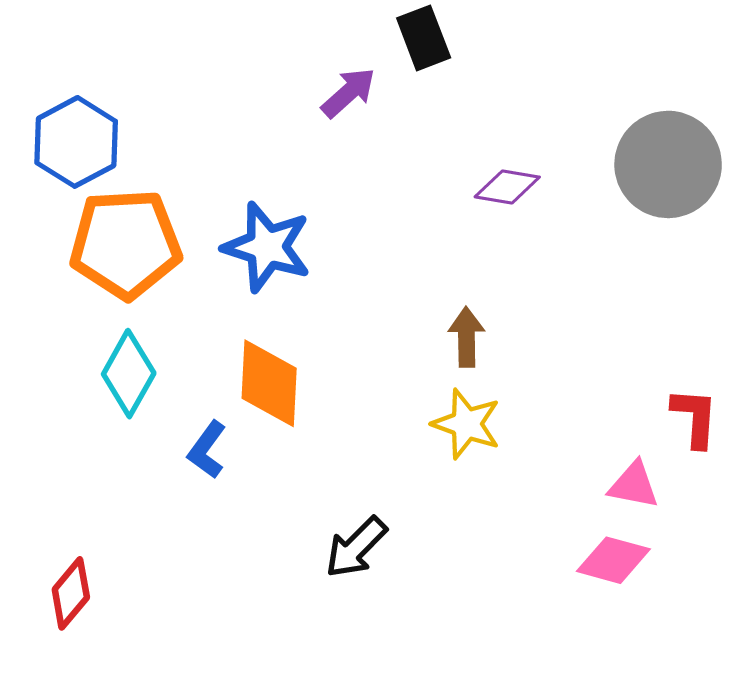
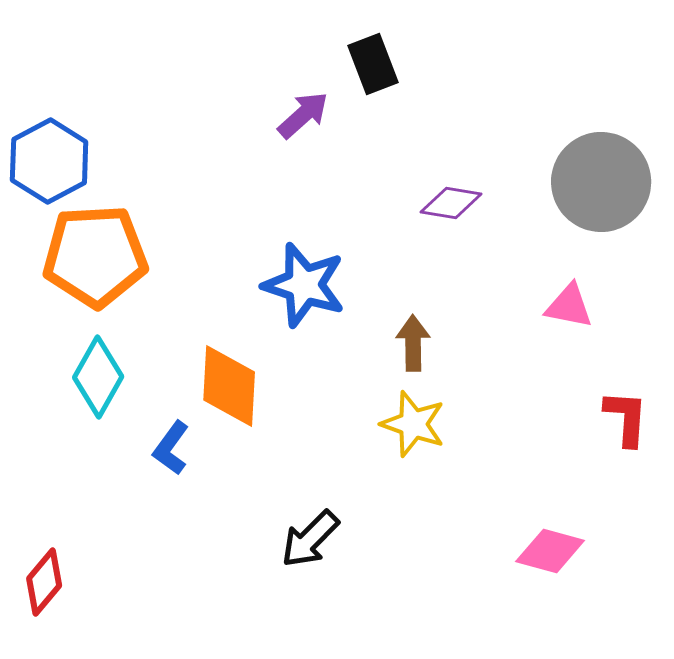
blue star: (267, 247) -> (304, 285), moved
pink triangle: (634, 485) -> (569, 306), moved

